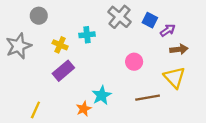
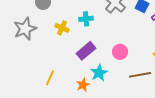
pink circle: (134, 62) -> (120, 52), moved
purple rectangle: (63, 71) -> (86, 51), moved
yellow line: (35, 110) -> (50, 78), moved

